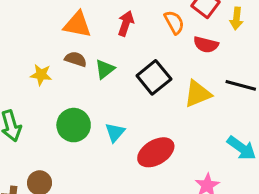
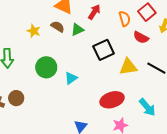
green triangle: (105, 69) -> (77, 30), moved
red ellipse: (156, 152) -> (112, 100), moved

